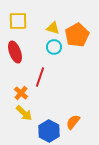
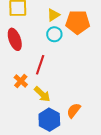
yellow triangle: (53, 28) -> (53, 15), turned -48
orange pentagon: (77, 35) -> (78, 22), turned 30
yellow arrow: (24, 113) -> (42, 94), moved

